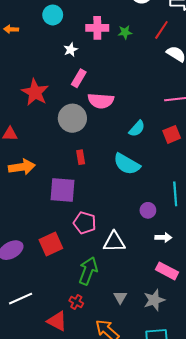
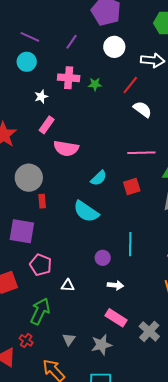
gray circle: (72, 118) -> (29, 178), moved
white triangle: (114, 242) -> (68, 285), size x0.6

